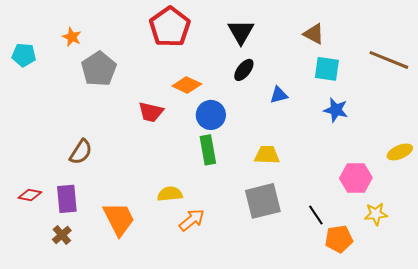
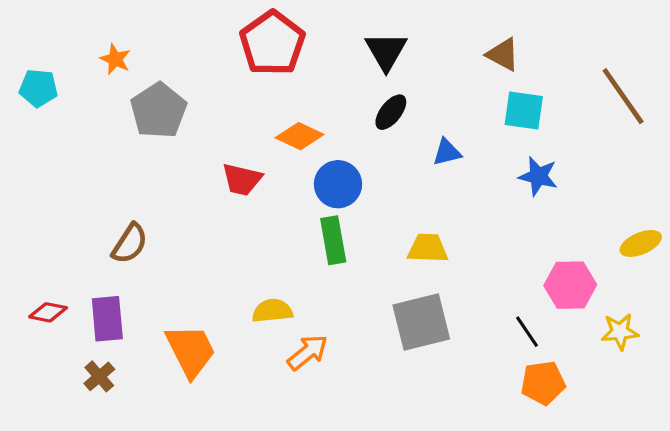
brown line: (389, 60) -> (623, 96), turned 33
yellow star: (376, 214) -> (620, 332), moved
black line: (316, 215) -> (527, 332), moved

